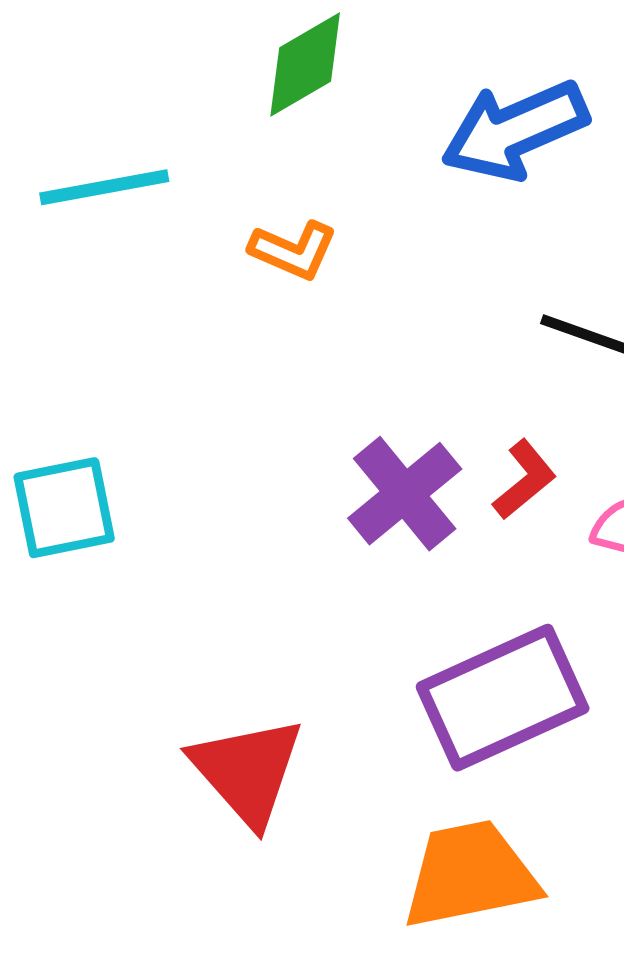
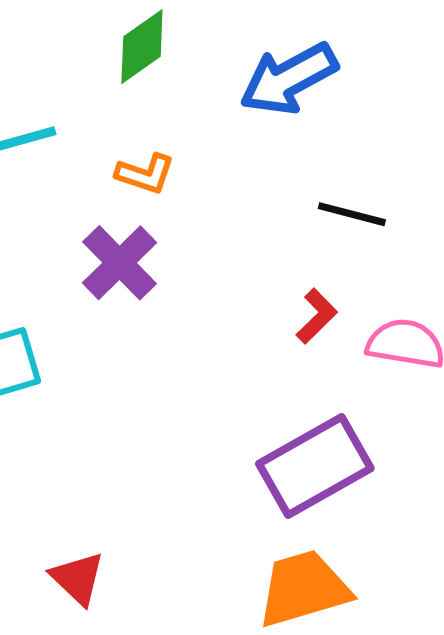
purple cross: (405, 494) -> (120, 263), moved
red triangle: (247, 771) -> (78, 578), moved, size x0.7

